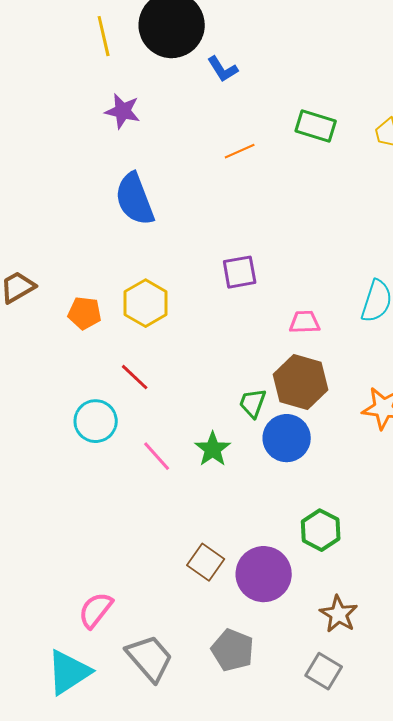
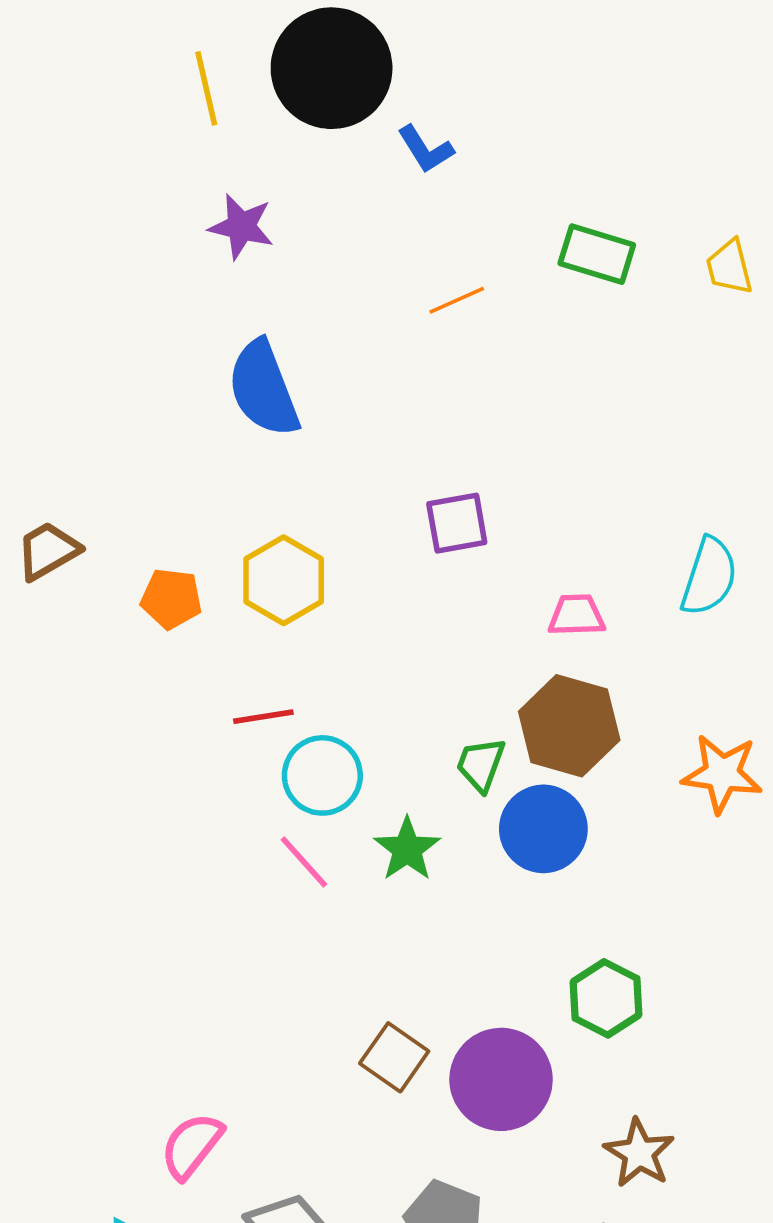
red line: (135, 377) -> (263, 717), turned -52
cyan circle: (96, 421) -> (322, 775), moved

